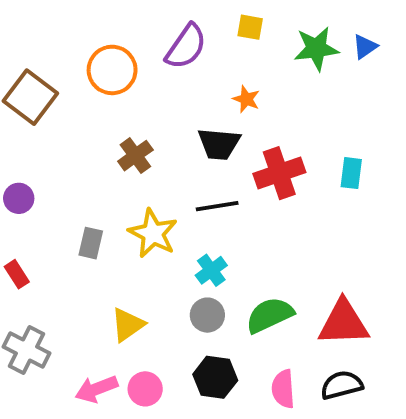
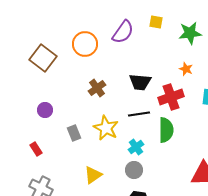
orange star: (246, 99) -> (186, 69), moved
purple circle: (19, 198) -> (45, 110), moved
gray rectangle: (91, 243) -> (74, 133), turned -35
green semicircle: (270, 315) -> (166, 130), moved, turned 115

